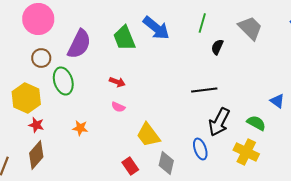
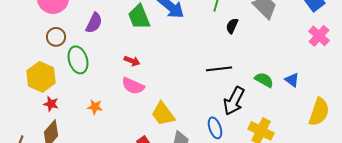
purple semicircle: (79, 44) -> (94, 23), size x0.7
pink semicircle: (118, 107) -> (133, 86), size x1.6
green semicircle: (256, 123) -> (264, 80), moved

